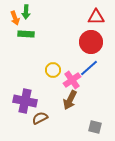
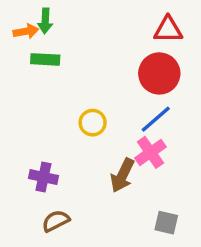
orange arrow: (15, 18) -> (26, 31), turned -80
pink cross: (72, 80) -> (151, 152), moved
purple cross: (25, 101) -> (43, 177), size x0.7
brown semicircle: (40, 118) -> (56, 221), moved

